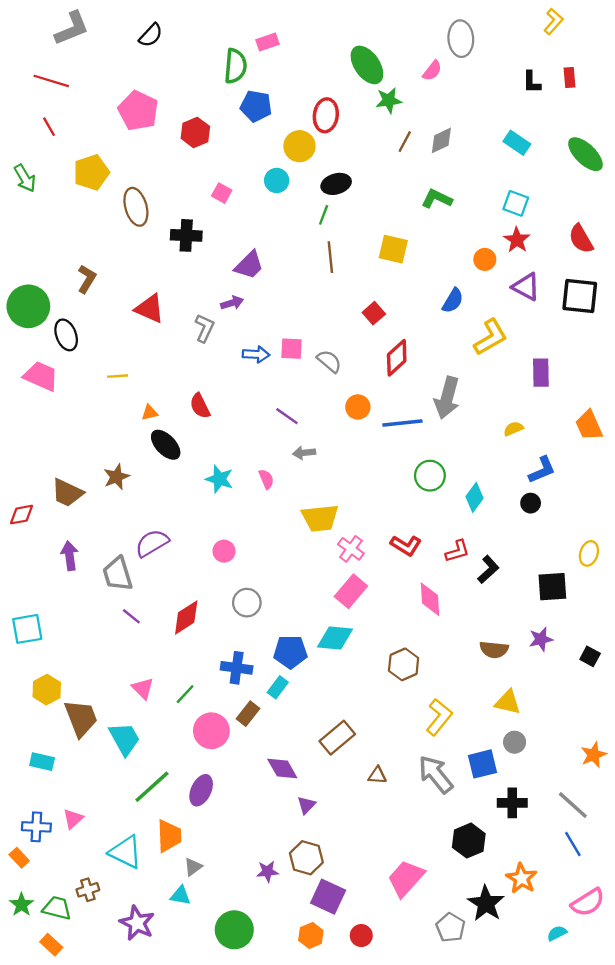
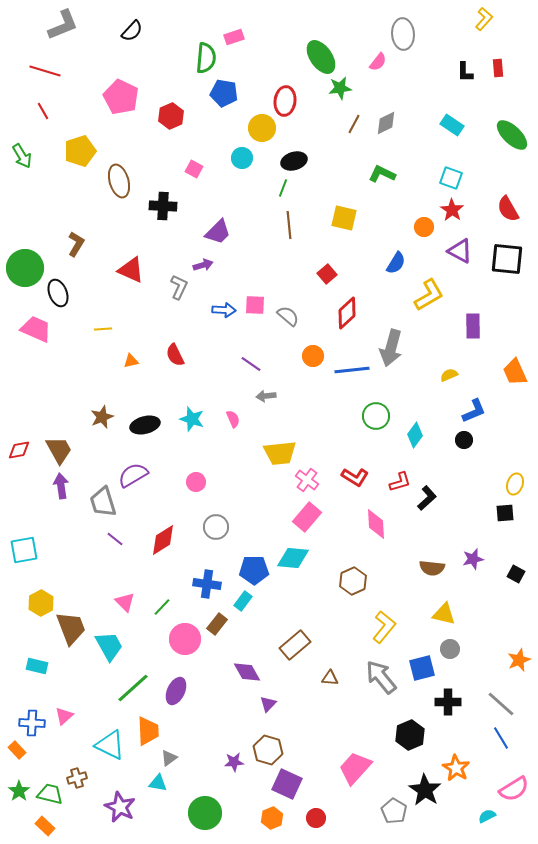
black ellipse: (166, 445) -> (145, 425), moved, turned -60
brown trapezoid: (67, 493) -> (59, 450), moved, turned -144
black square: (552, 587) -> (505, 513), moved, size x0.7

